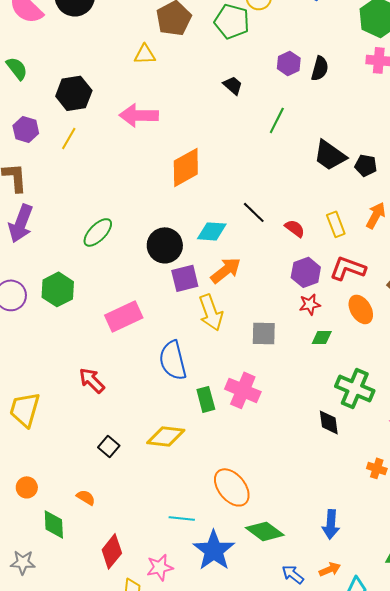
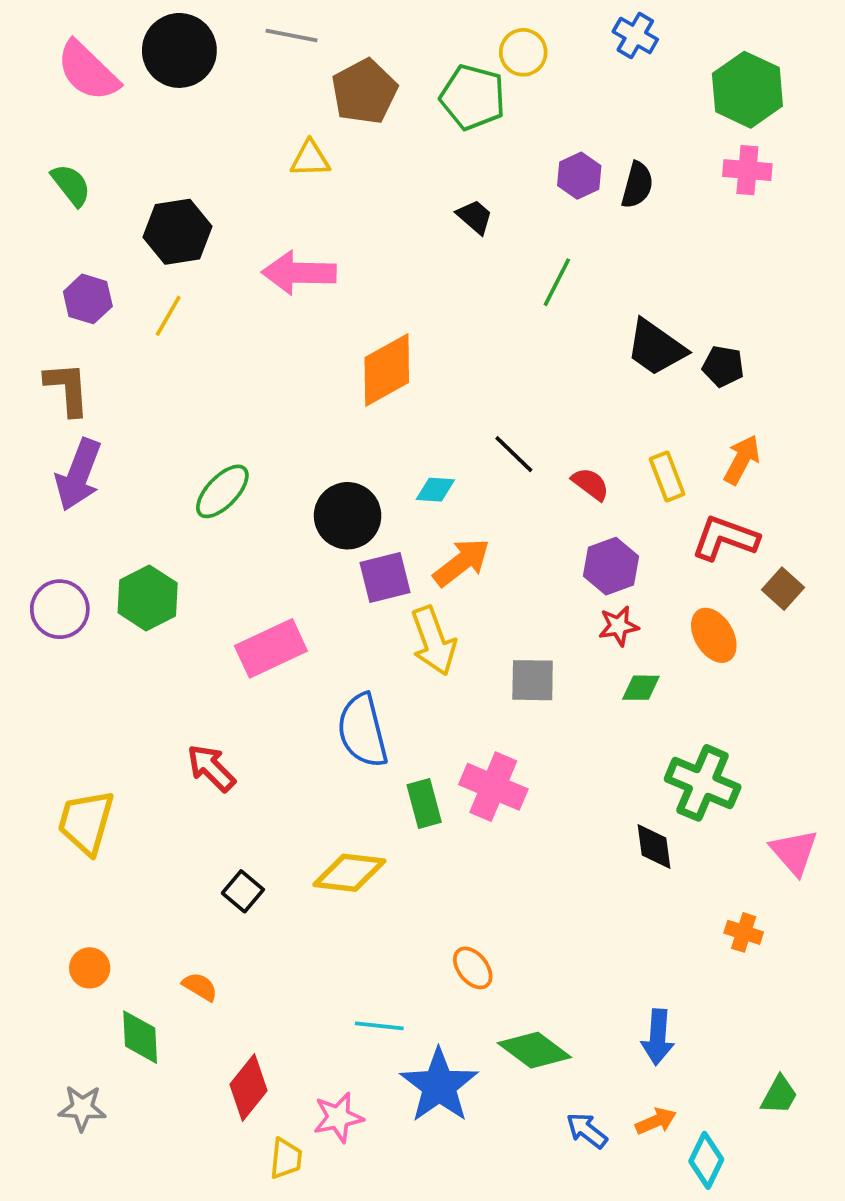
cyan diamond: (212, 231) -> (435, 490), size x0.7
red L-shape: (348, 268) -> (725, 538), moved
orange ellipse: (232, 487) -> (473, 968), size x0.6

